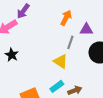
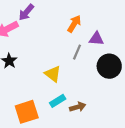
yellow triangle: (61, 61) -> (53, 74), moved

